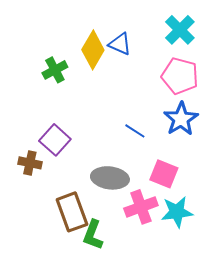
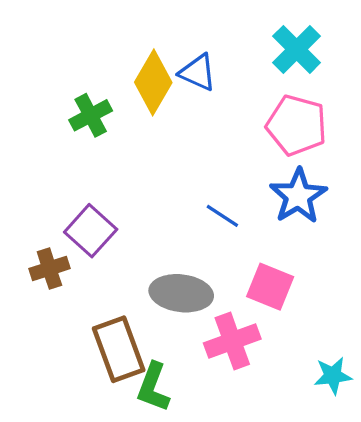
brown cross: (30, 163) -> (49, 269), turned -30
cyan star: (177, 212) -> (333, 376), moved, size x0.7

